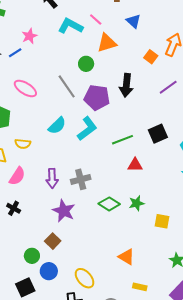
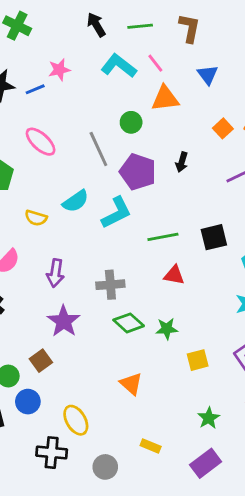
black arrow: (126, 85) -> (182, 162), size x0.6
yellow semicircle: (23, 144) -> (36, 218), moved
gray cross: (81, 179) -> (110, 285), moved
yellow square: (162, 221) -> (198, 360), turned -35
orange triangle: (126, 257) -> (131, 384), moved

